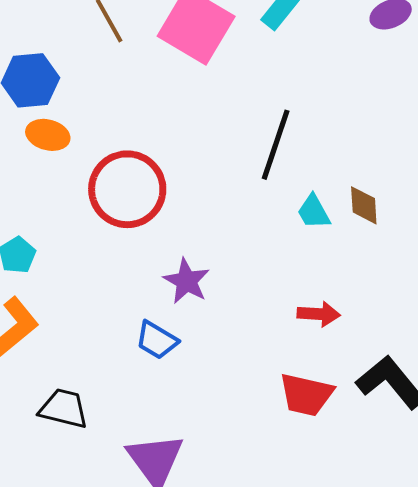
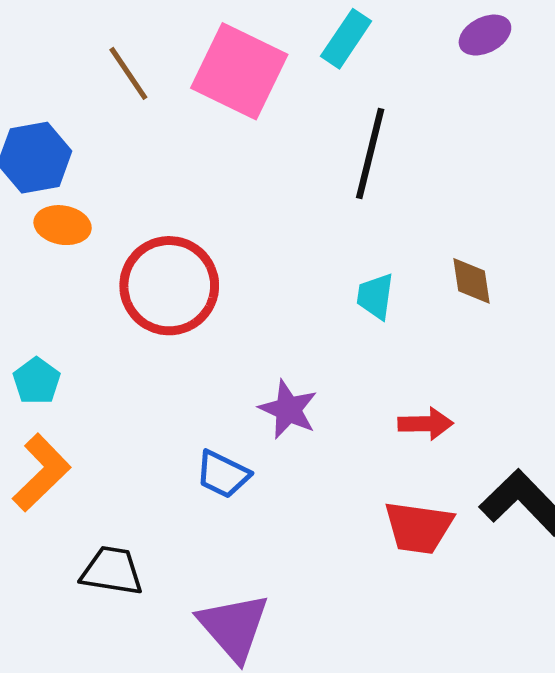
black line: (276, 145) -> (370, 154), moved
cyan trapezoid: (314, 212) -> (375, 296), moved, turned 42
purple star: (187, 281) -> (288, 409), moved

